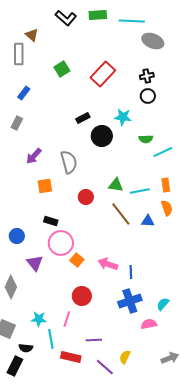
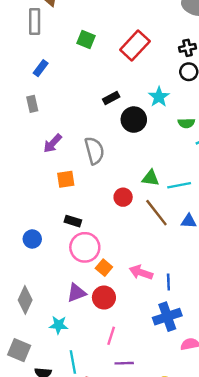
green square: (62, 69) -> (86, 39), turned -35
cyan star: (123, 117) -> (159, 97), turned 30
gray rectangle: (17, 123) -> (32, 104), turned -40
red circle: (86, 197) -> (123, 197), moved
purple triangle: (35, 263) -> (76, 293), moved, turned 48
red circle: (82, 296) -> (104, 298), moved
cyan star: (39, 319) -> (59, 325), moved
pink line: (67, 319) -> (111, 336), moved

